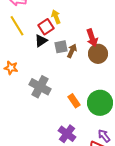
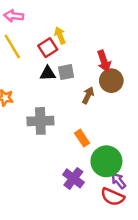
black triangle: (41, 41) -> (48, 73), moved, turned 32
brown arrow: (72, 51) -> (88, 95), moved
gray cross: (40, 87) -> (40, 121), turned -30
green circle: (100, 103) -> (106, 161), moved

